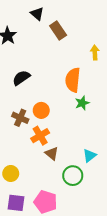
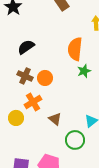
brown cross: (20, 118) -> (25, 76), moved
orange cross: (40, 136) -> (33, 102), moved
yellow circle: (11, 173) -> (16, 118), moved

